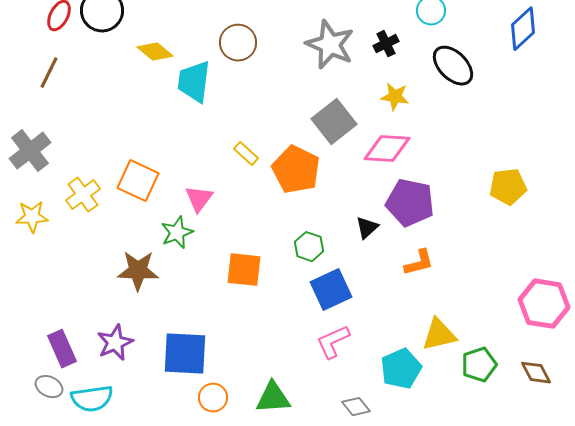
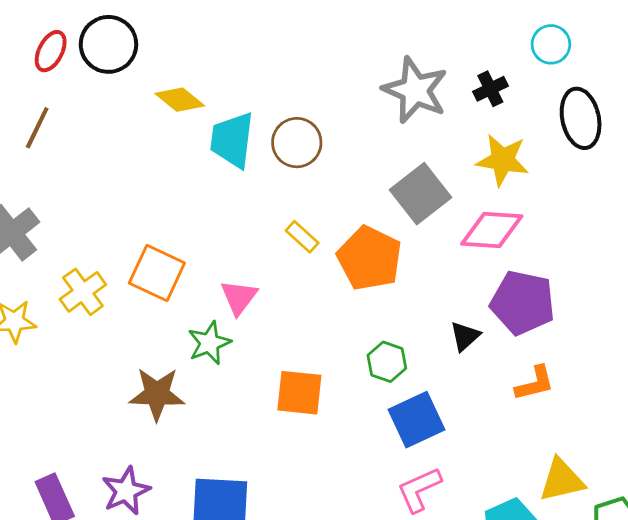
brown circle: (238, 43) -> (297, 143), moved
black ellipse: (453, 66) -> (581, 118), turned 33
yellow star: (395, 97) -> (503, 160), size x1.4

